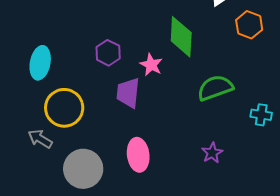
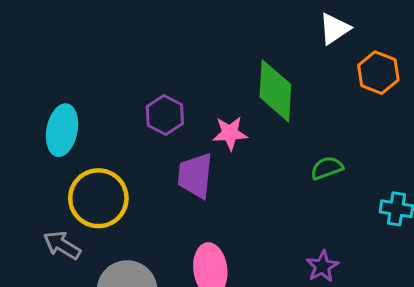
pink star: (151, 65) -> (230, 133), turned -30
green semicircle: (215, 88) -> (327, 168), size x0.6

